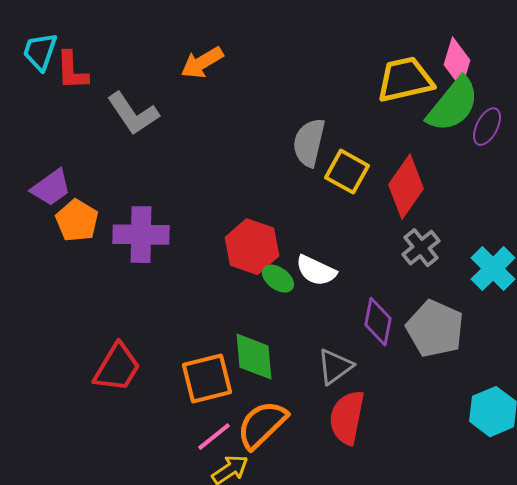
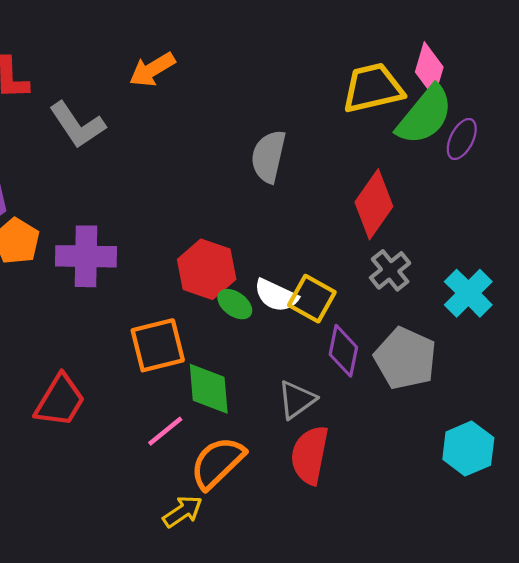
yellow square: (347, 172) -> (312, 299), moved
orange square: (207, 379) -> (158, 345), moved
pink line: (214, 437) -> (165, 431), moved

